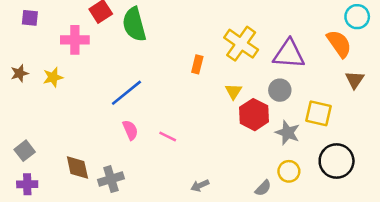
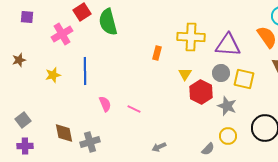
pink cross: (75, 40) -> (62, 34), turned -30
yellow cross: (241, 44) -> (191, 37), turned -32
yellow star: (53, 77) -> (53, 75), moved
blue line: (126, 93) -> (85, 71), moved, turned -52
yellow square: (318, 113) -> (244, 79), moved

